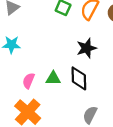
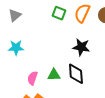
black star: (87, 48) -> (81, 47), turned 30

